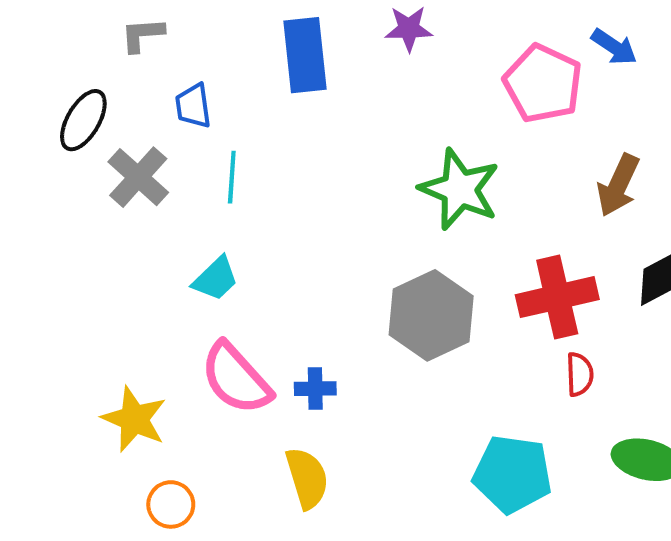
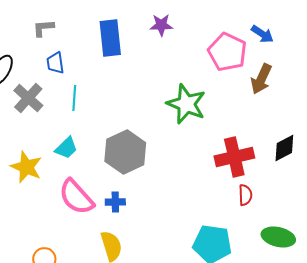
gray L-shape: (142, 35) -> (43, 28), moved
brown arrow: (618, 185) -> (261, 79), moved
gray hexagon: (431, 315) -> (125, 152), moved
yellow star: (134, 419) -> (26, 167), moved

